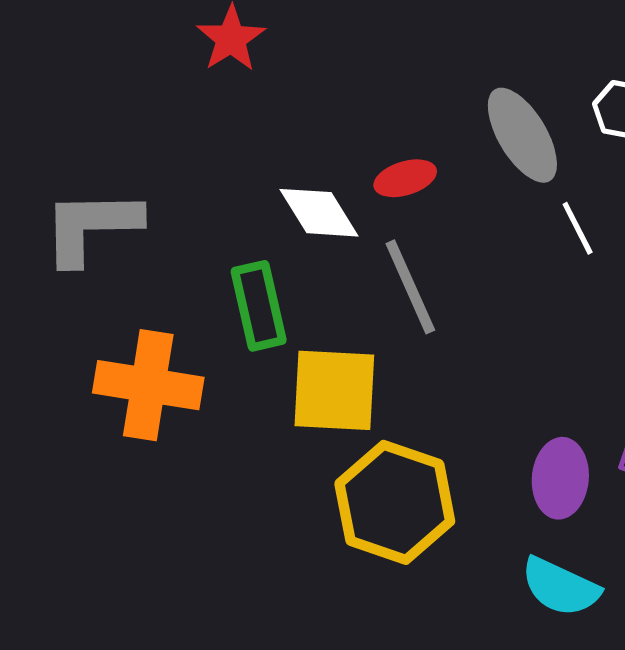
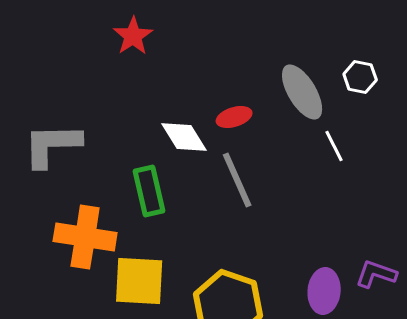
yellow square: (334, 390) -> (139, 281), moved

